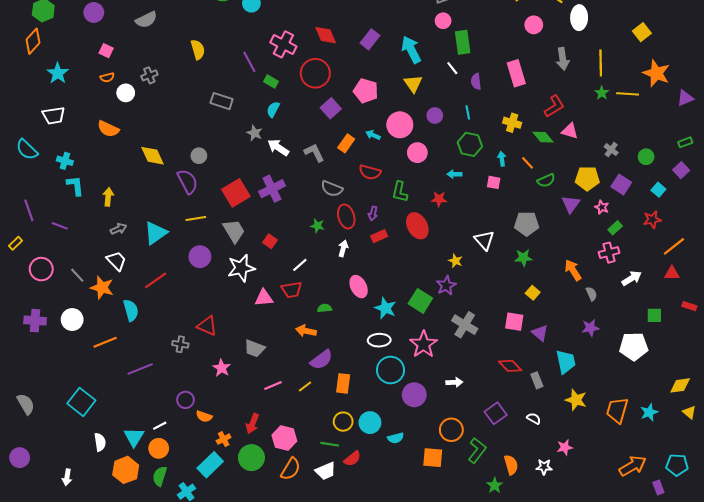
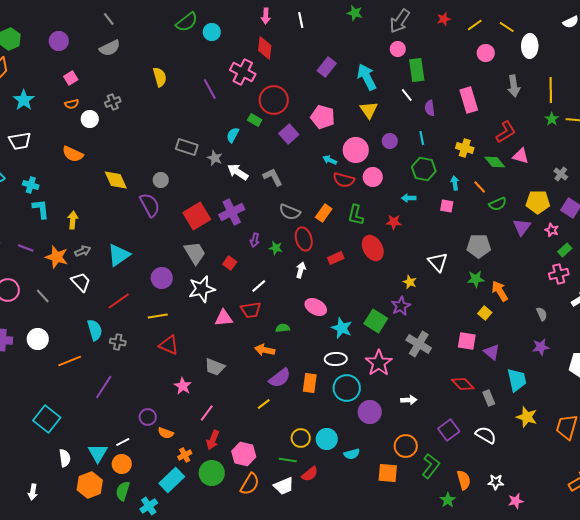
red diamond: (326, 35) -> (265, 48), moved, turned 30
pink square: (106, 51) -> (71, 78), turned 32
green rectangle: (271, 82) -> (255, 120), moved
gray rectangle: (222, 101) -> (187, 147), moved
orange rectangle: (346, 143) -> (324, 213), moved
red semicircle: (370, 172) -> (344, 180), moved
purple arrow: (373, 213) -> (255, 240), moved
yellow line: (196, 219) -> (158, 316), moved
orange arrow: (573, 270) -> (500, 291), moved
pink ellipse: (359, 287) -> (316, 307), turned -35
orange star: (102, 288) -> (57, 257), moved
gray cross: (180, 344) -> (118, 342), moved
purple line: (140, 369) -> (104, 387), turned -35
orange rectangle: (343, 383) -> (310, 383), moved
pink line: (273, 385) -> (207, 413), moved, turned -30
white semicircle: (534, 418) -> (486, 435), size x1.5
pink star: (565, 447) -> (516, 501), moved

